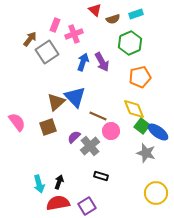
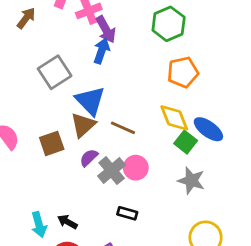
gray square: (47, 52) -> (55, 72), moved
purple arrow: (102, 62) -> (106, 29), moved
brown triangle: (56, 102) -> (83, 125), moved
pink circle: (111, 131) -> (136, 168), moved
blue ellipse: (158, 132) -> (208, 129), moved
black arrow: (59, 182) -> (67, 222), turned -80

